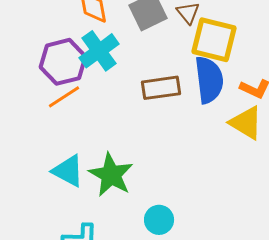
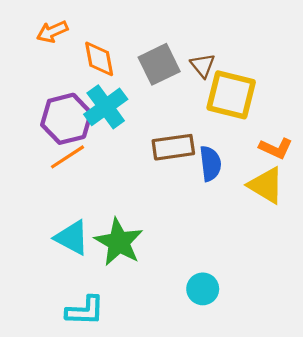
blue semicircle: (209, 80) -> (210, 164), moved, size x0.7
cyan circle: (159, 220) -> (203, 289), moved

